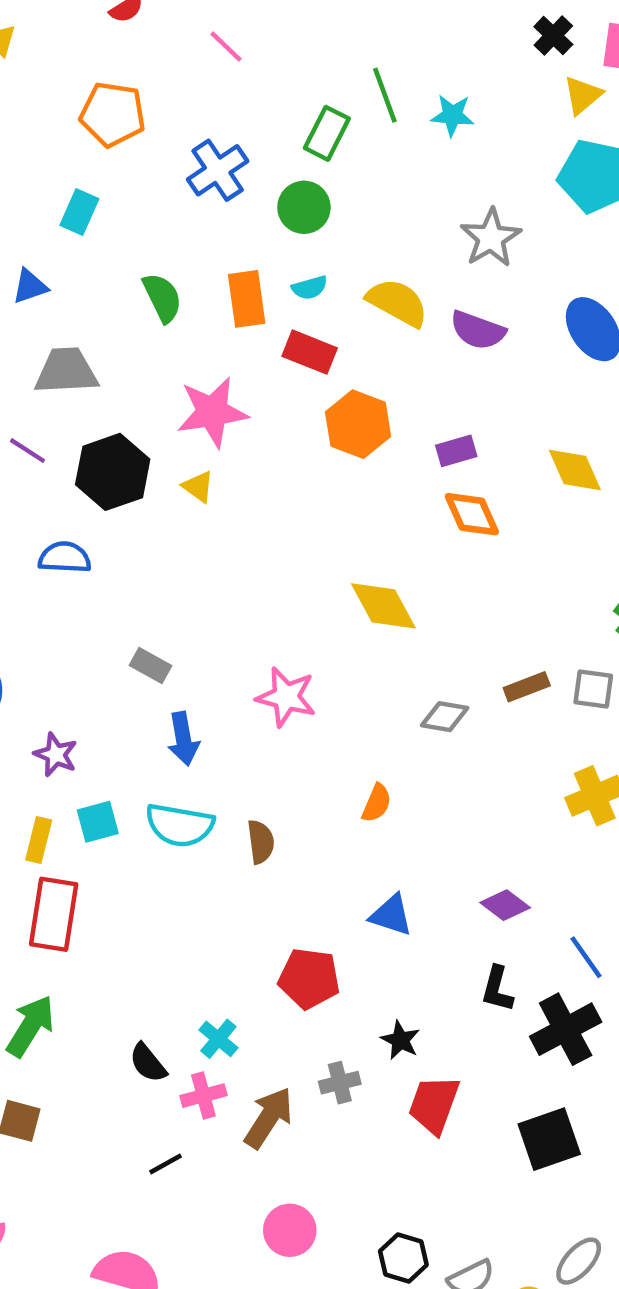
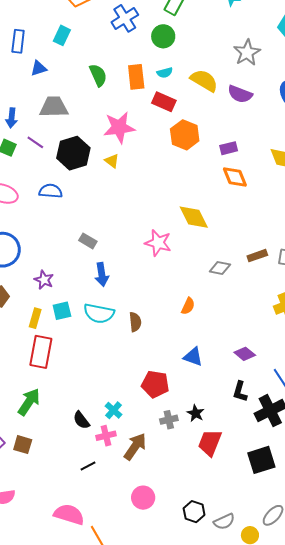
pink star: (286, 697) -> (158, 243), moved
gray cross: (340, 1083) -> (169, 420), moved

